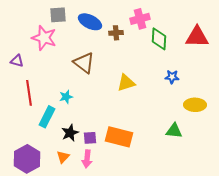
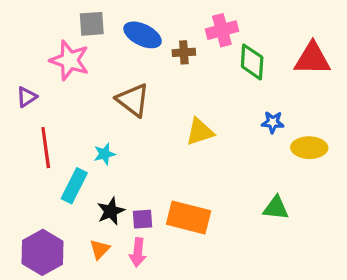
purple triangle: (17, 61) -> (27, 97), turned -48
yellow ellipse: (195, 105) -> (309, 148), moved

